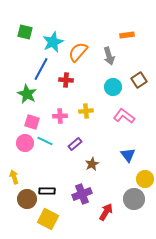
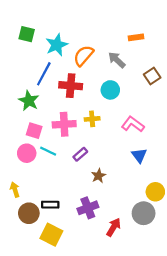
gray arrow: (109, 56) -> (117, 60), turned 150
red cross: (66, 80) -> (71, 86), size x1.5
brown square: (139, 80) -> (152, 76), moved
cyan circle: (113, 87) -> (110, 90), moved
pink cross: (60, 116) -> (64, 124), size x1.5
blue triangle: (128, 155) -> (139, 155), moved

